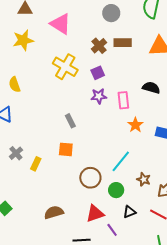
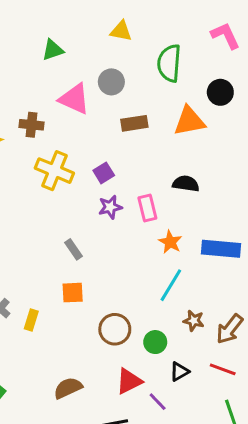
pink triangle: (61, 24) -> (74, 99), moved
brown cross: (99, 46) -> (31, 125), moved, turned -35
cyan line: (121, 161) -> (171, 285), moved

